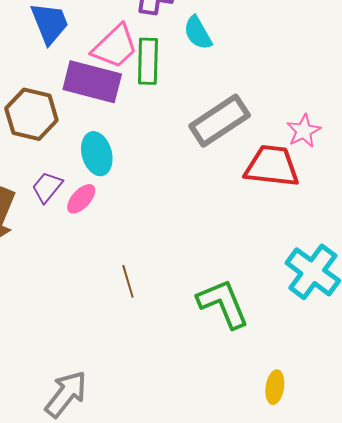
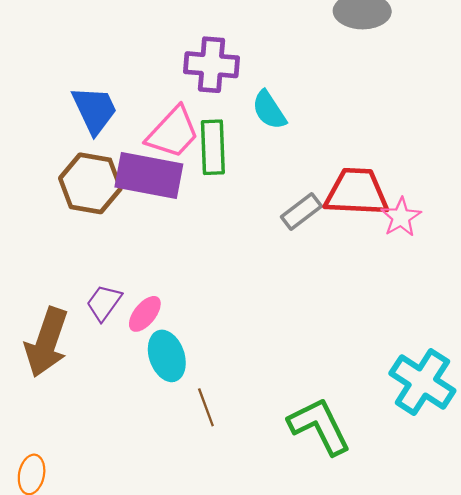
brown hexagon: (31, 114) -> (90, 183), moved
gray rectangle: (220, 121) -> (301, 212), size x0.6
cyan ellipse: (97, 154) -> (167, 356), moved
red trapezoid: (272, 166) -> (357, 192), moved

